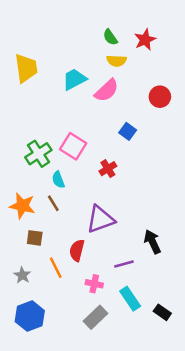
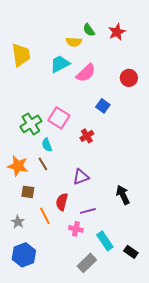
yellow semicircle: (117, 61) -> (74, 42), moved
purple triangle: (100, 219) -> (81, 177), size x0.7
purple line: (124, 264) -> (88, 211), moved
gray rectangle: (95, 317) -> (87, 263), moved

